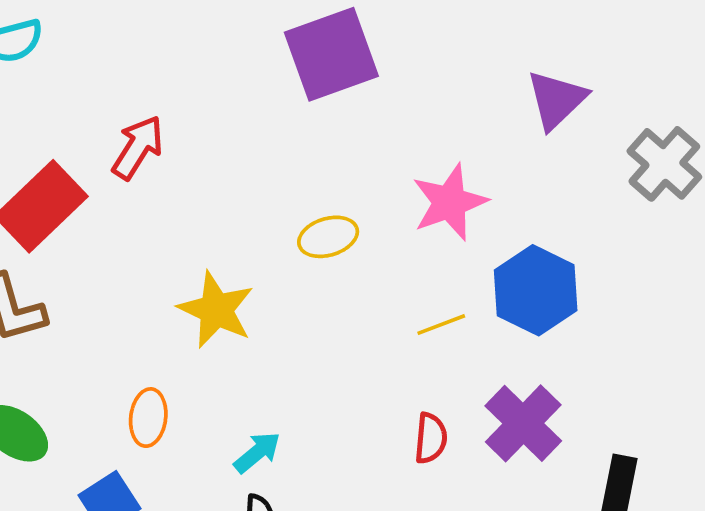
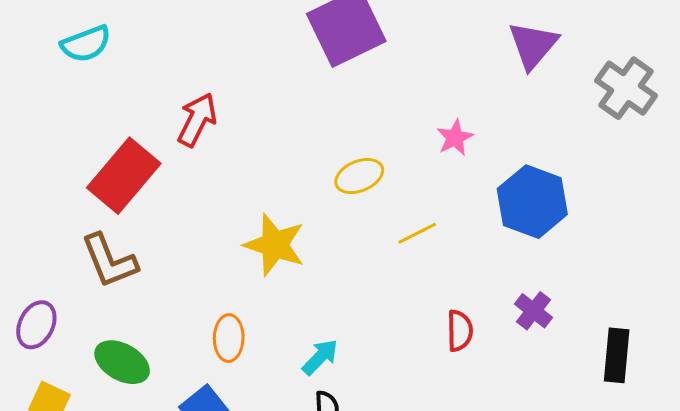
pink star: (450, 202) -> (455, 138), size x0.6
yellow line: (441, 325) -> (417, 233), moved
purple cross: (523, 423) -> (534, 311), size x0.6

